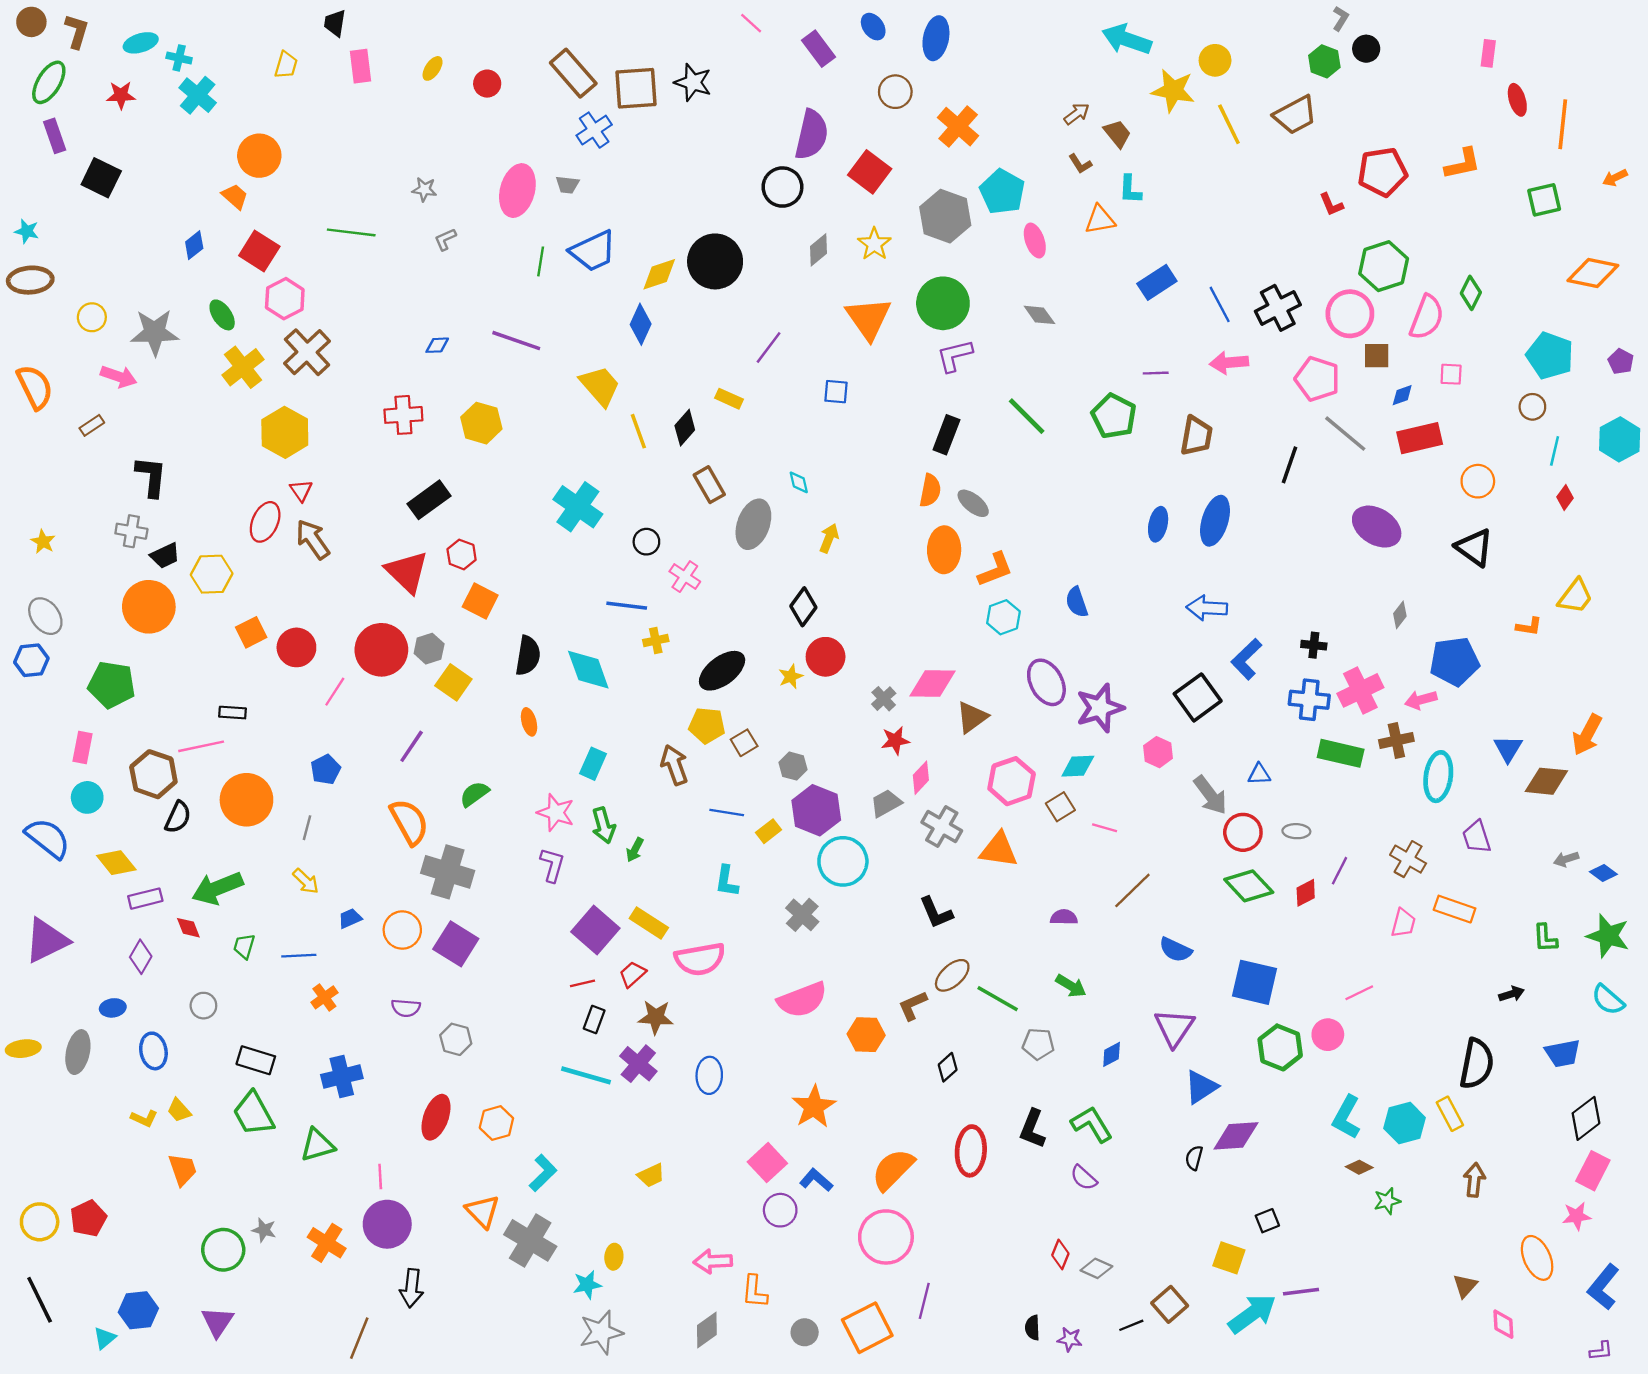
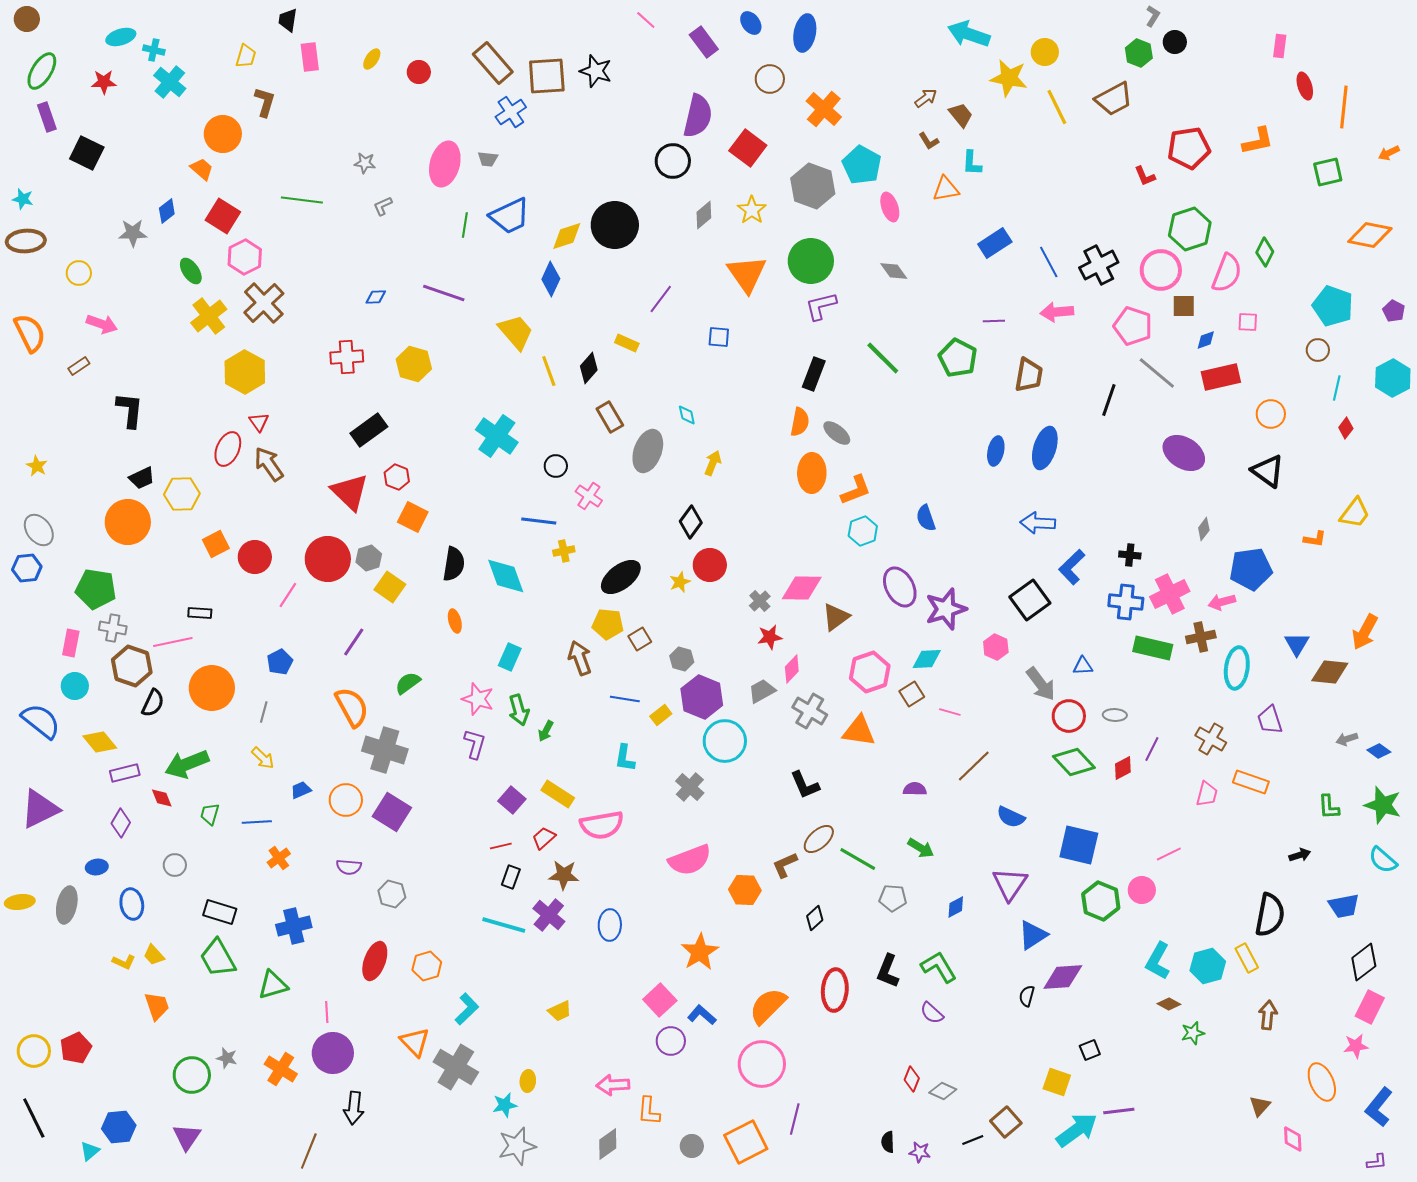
brown L-shape: (77, 31) -> (265, 102), moved
gray star: (155, 332) -> (133, 233), moved, size x0.7
gray cross: (131, 531) -> (113, 628), moved
purple square: (595, 930) -> (512, 800), size x0.7

